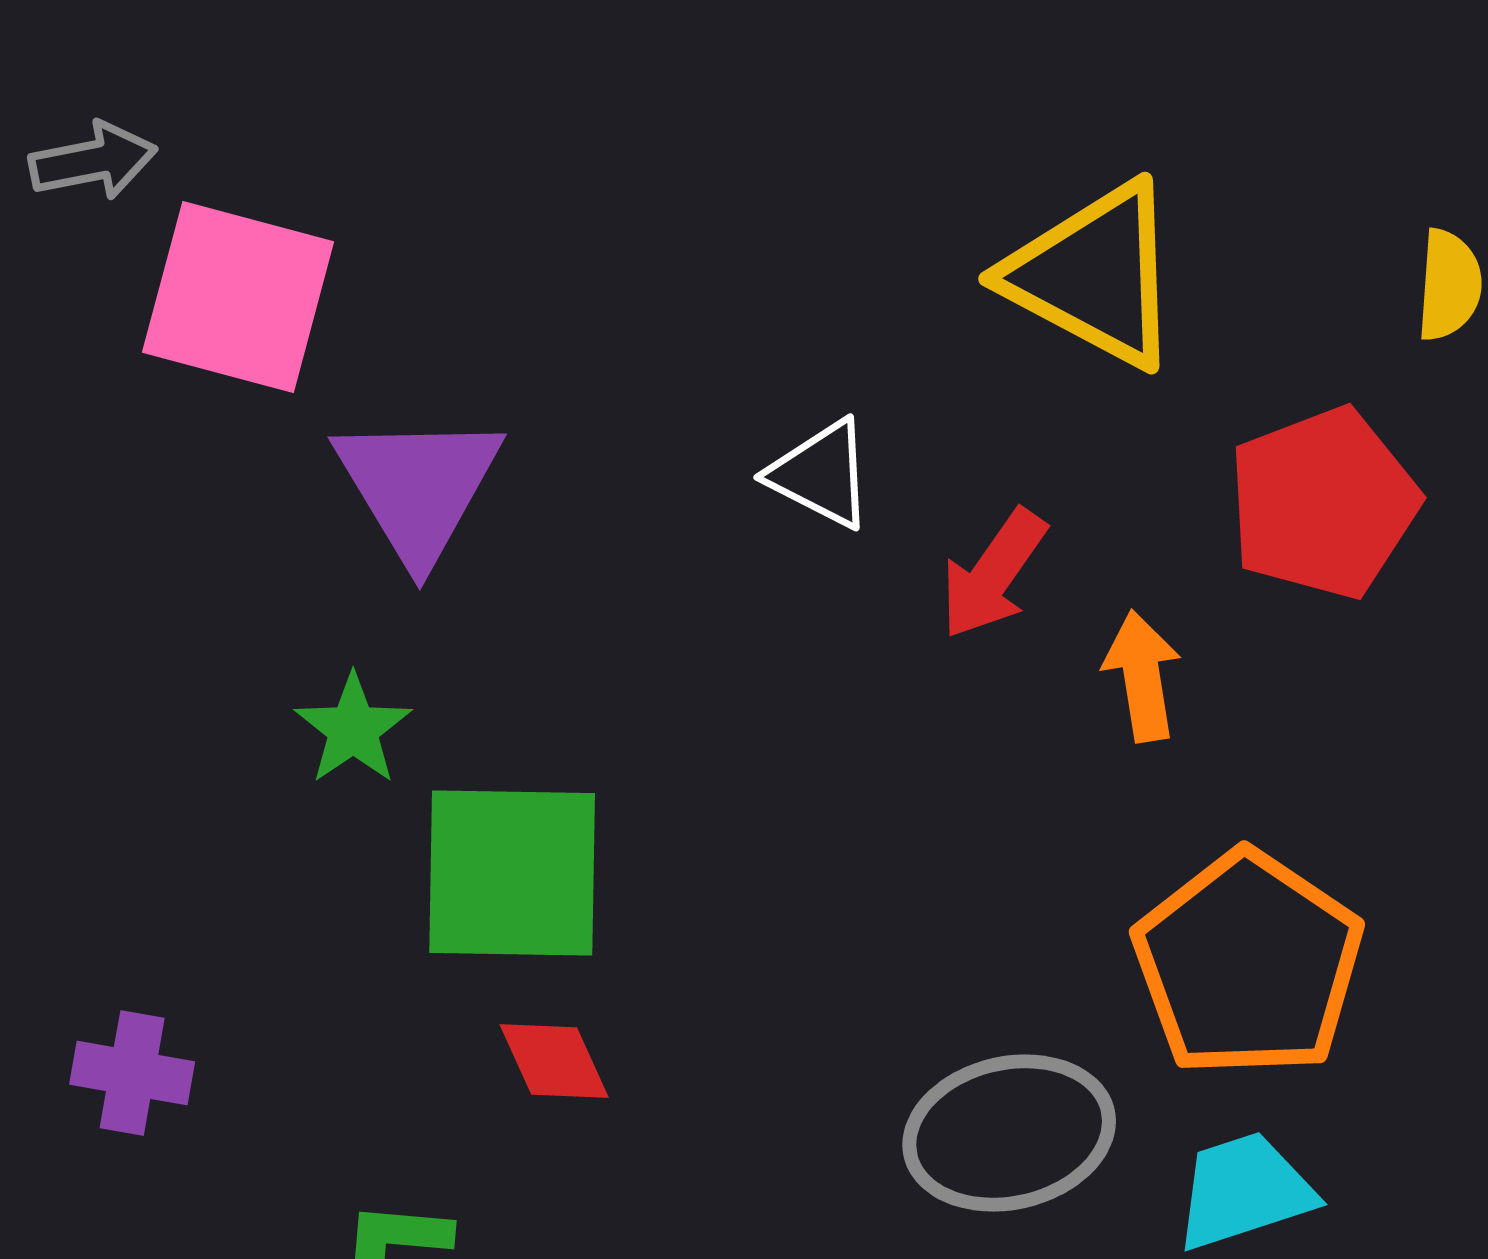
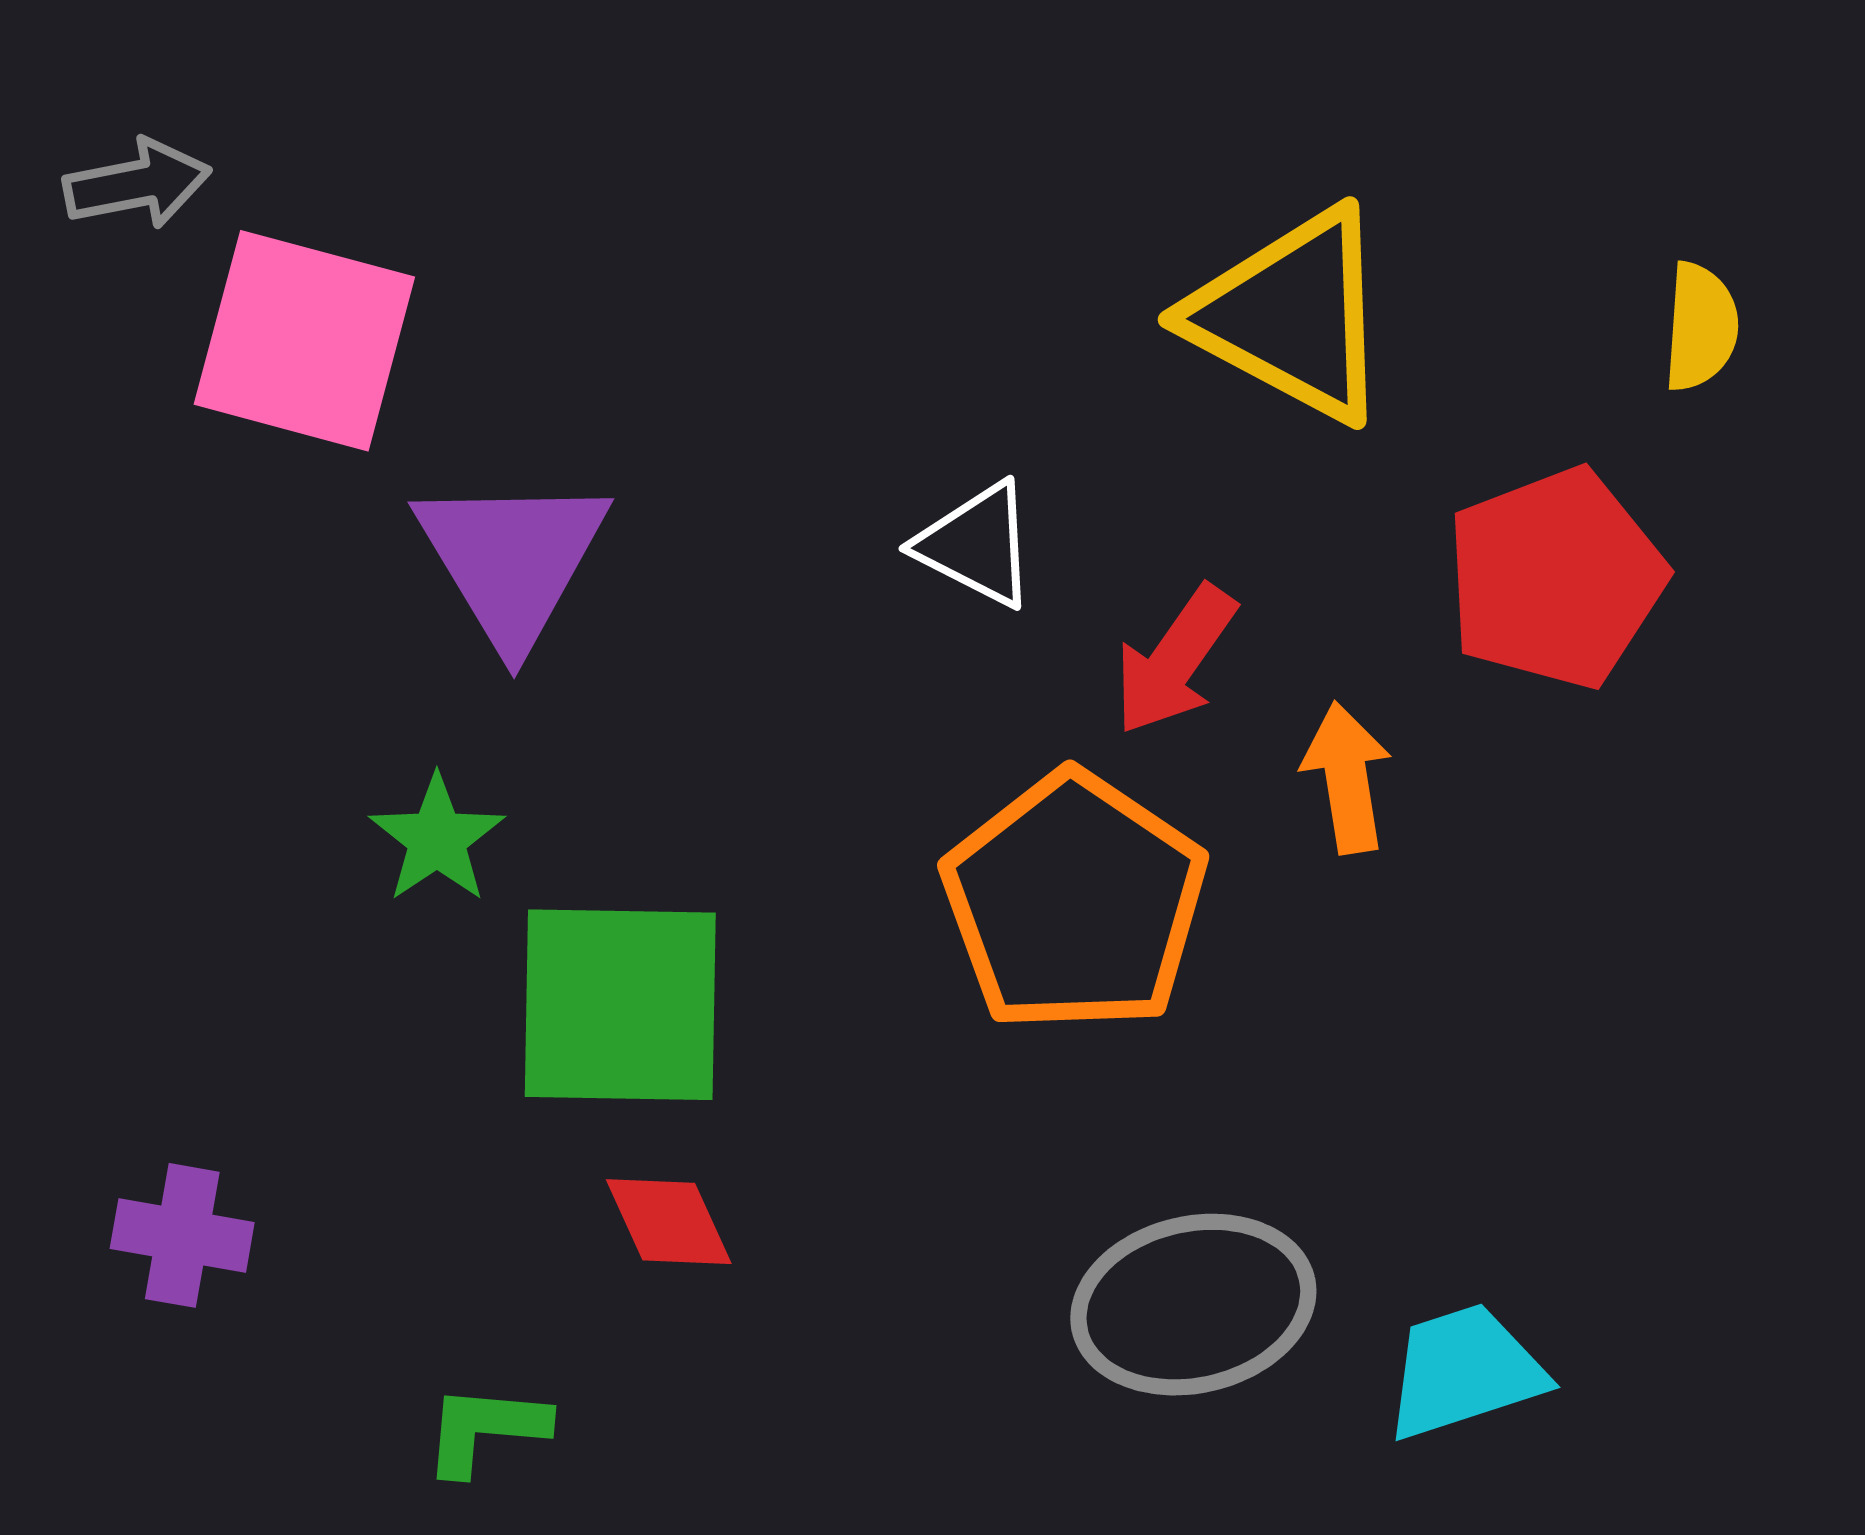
orange pentagon: (1248, 964) -> (1075, 902), moved

